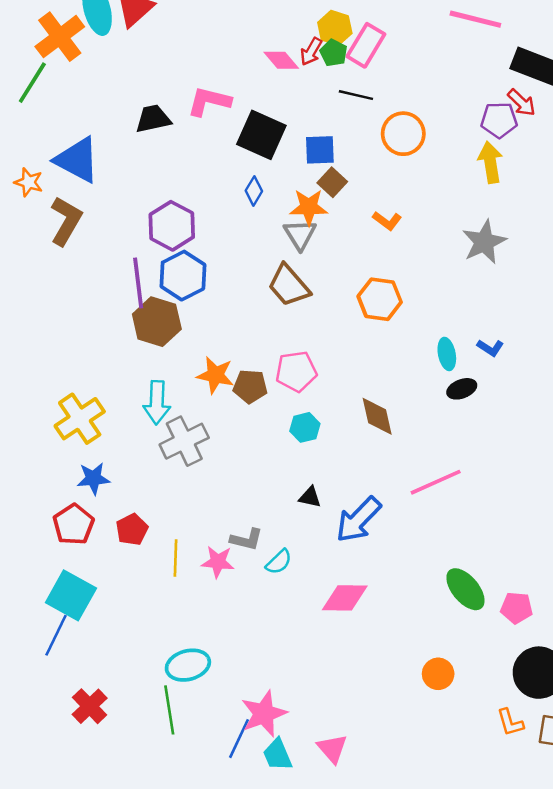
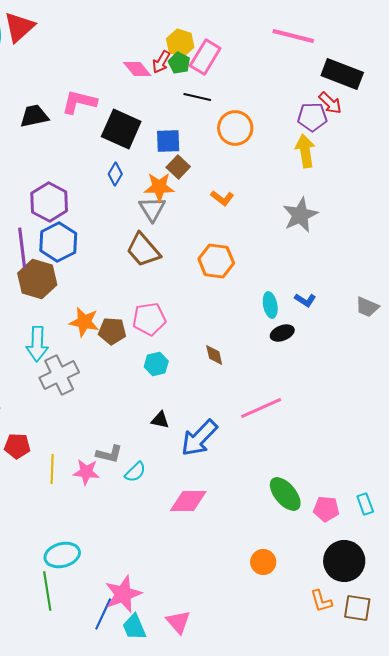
brown diamond: (377, 416) -> (214, 355), size x0.7
red pentagon: (132, 529) -> (17, 446), turned 30

